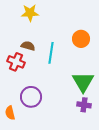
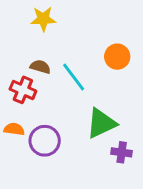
cyan line: (51, 53) -> (74, 77), turned -45
green triangle: (83, 82) -> (101, 123), moved, turned 35
orange semicircle: (10, 113) -> (14, 129), moved, turned 112

